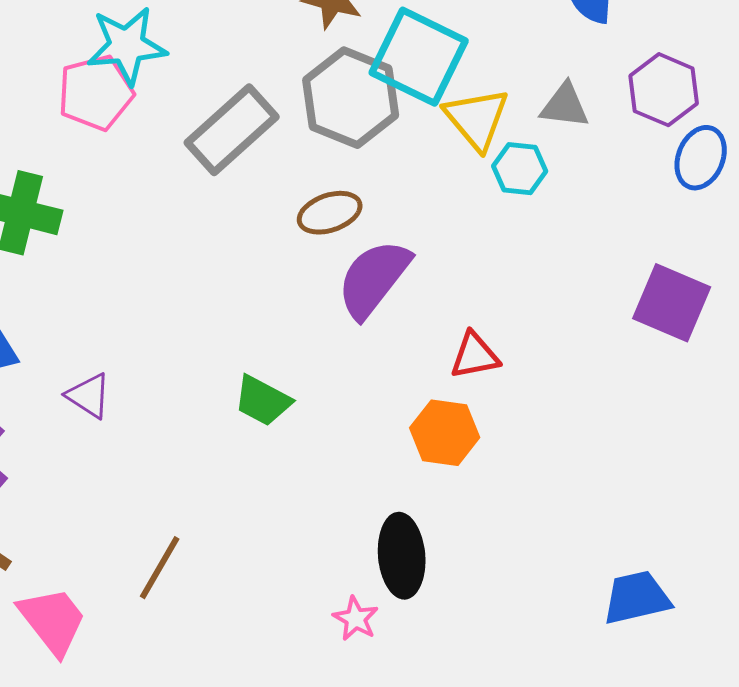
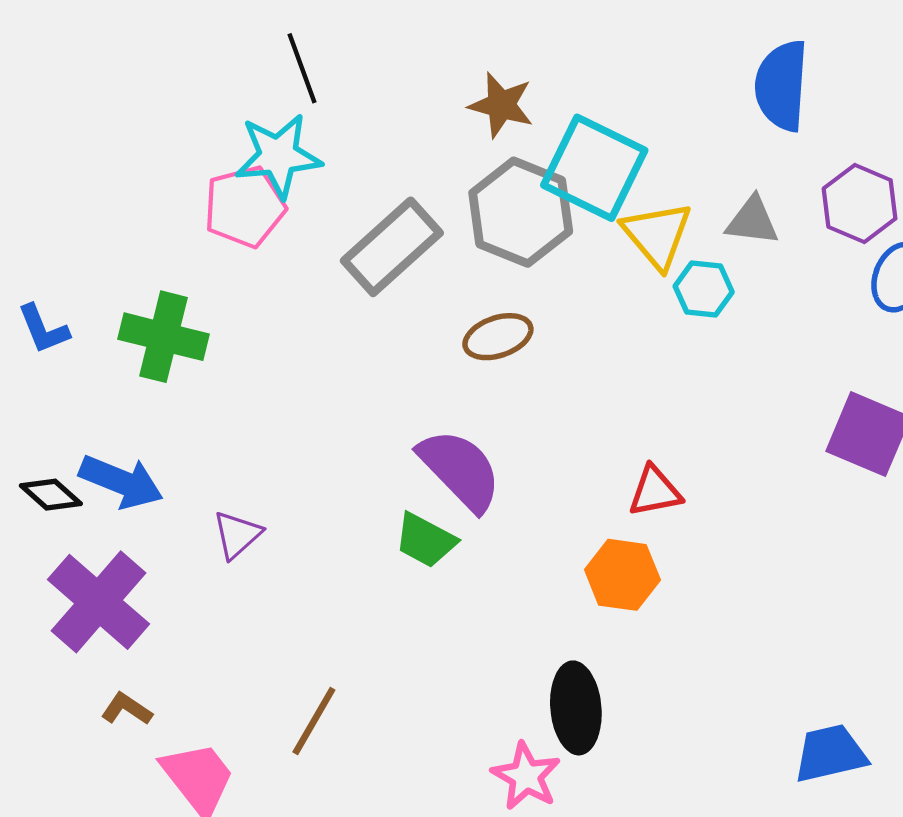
purple semicircle: (374, 279) -> (460, 470), moved, turned 98
purple triangle: (89, 396) -> (237, 535), turned 45
pink star: (356, 619) -> (526, 776), size x1.4

